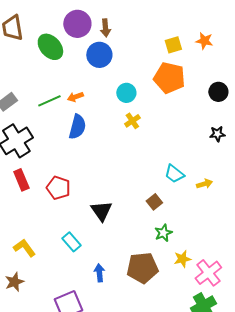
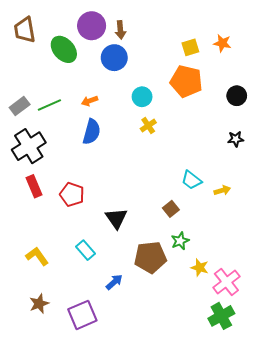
green line: (49, 101) -> (49, 105), moved
yellow star: (182, 259) -> (200, 268), turned 30
brown pentagon: (142, 268) -> (150, 257), moved
blue arrow: (99, 273) -> (114, 282), turned 54
brown star: (14, 282) -> (39, 304), moved

